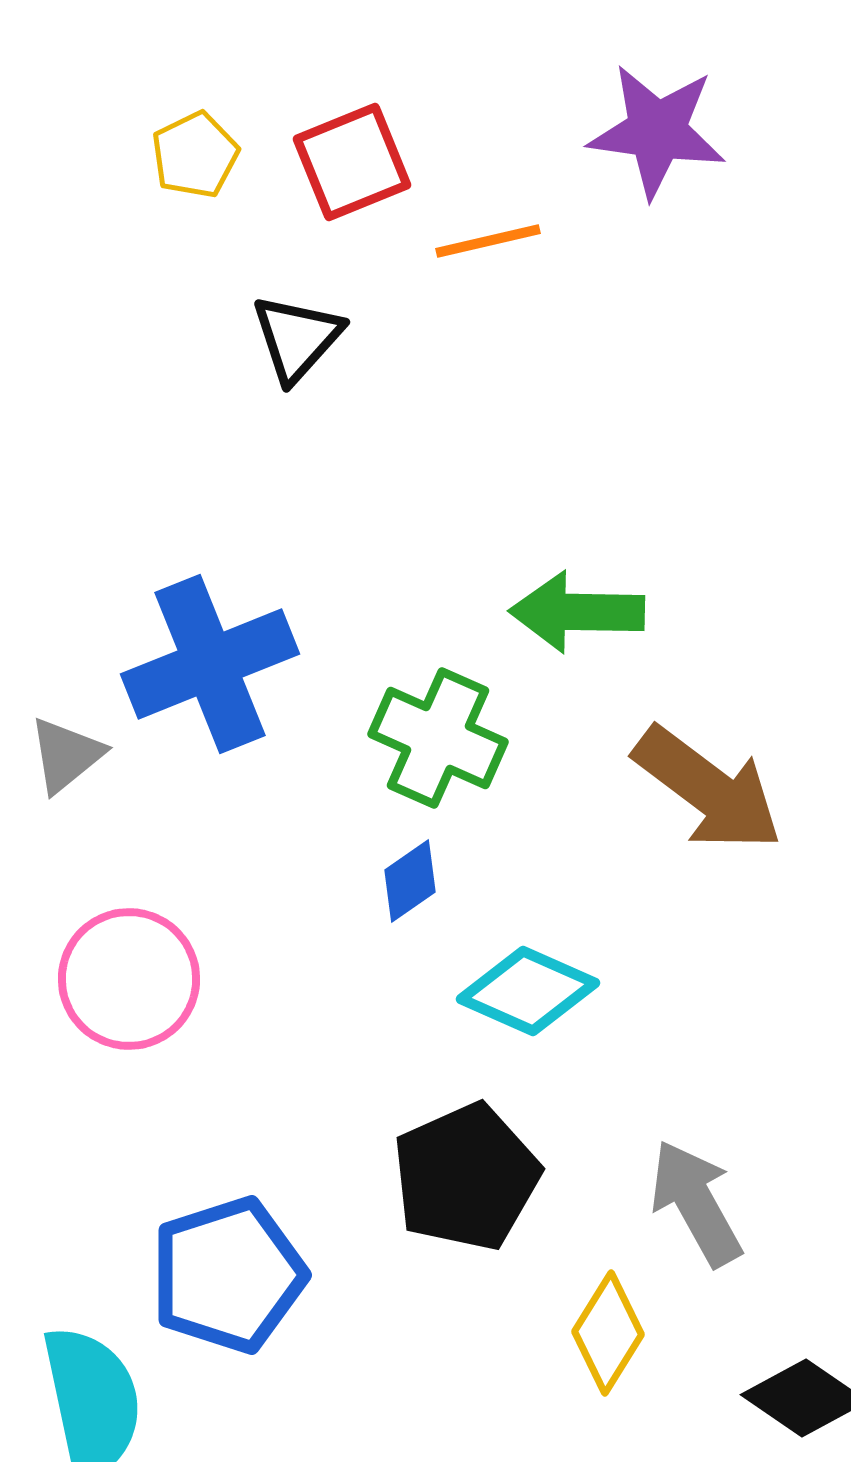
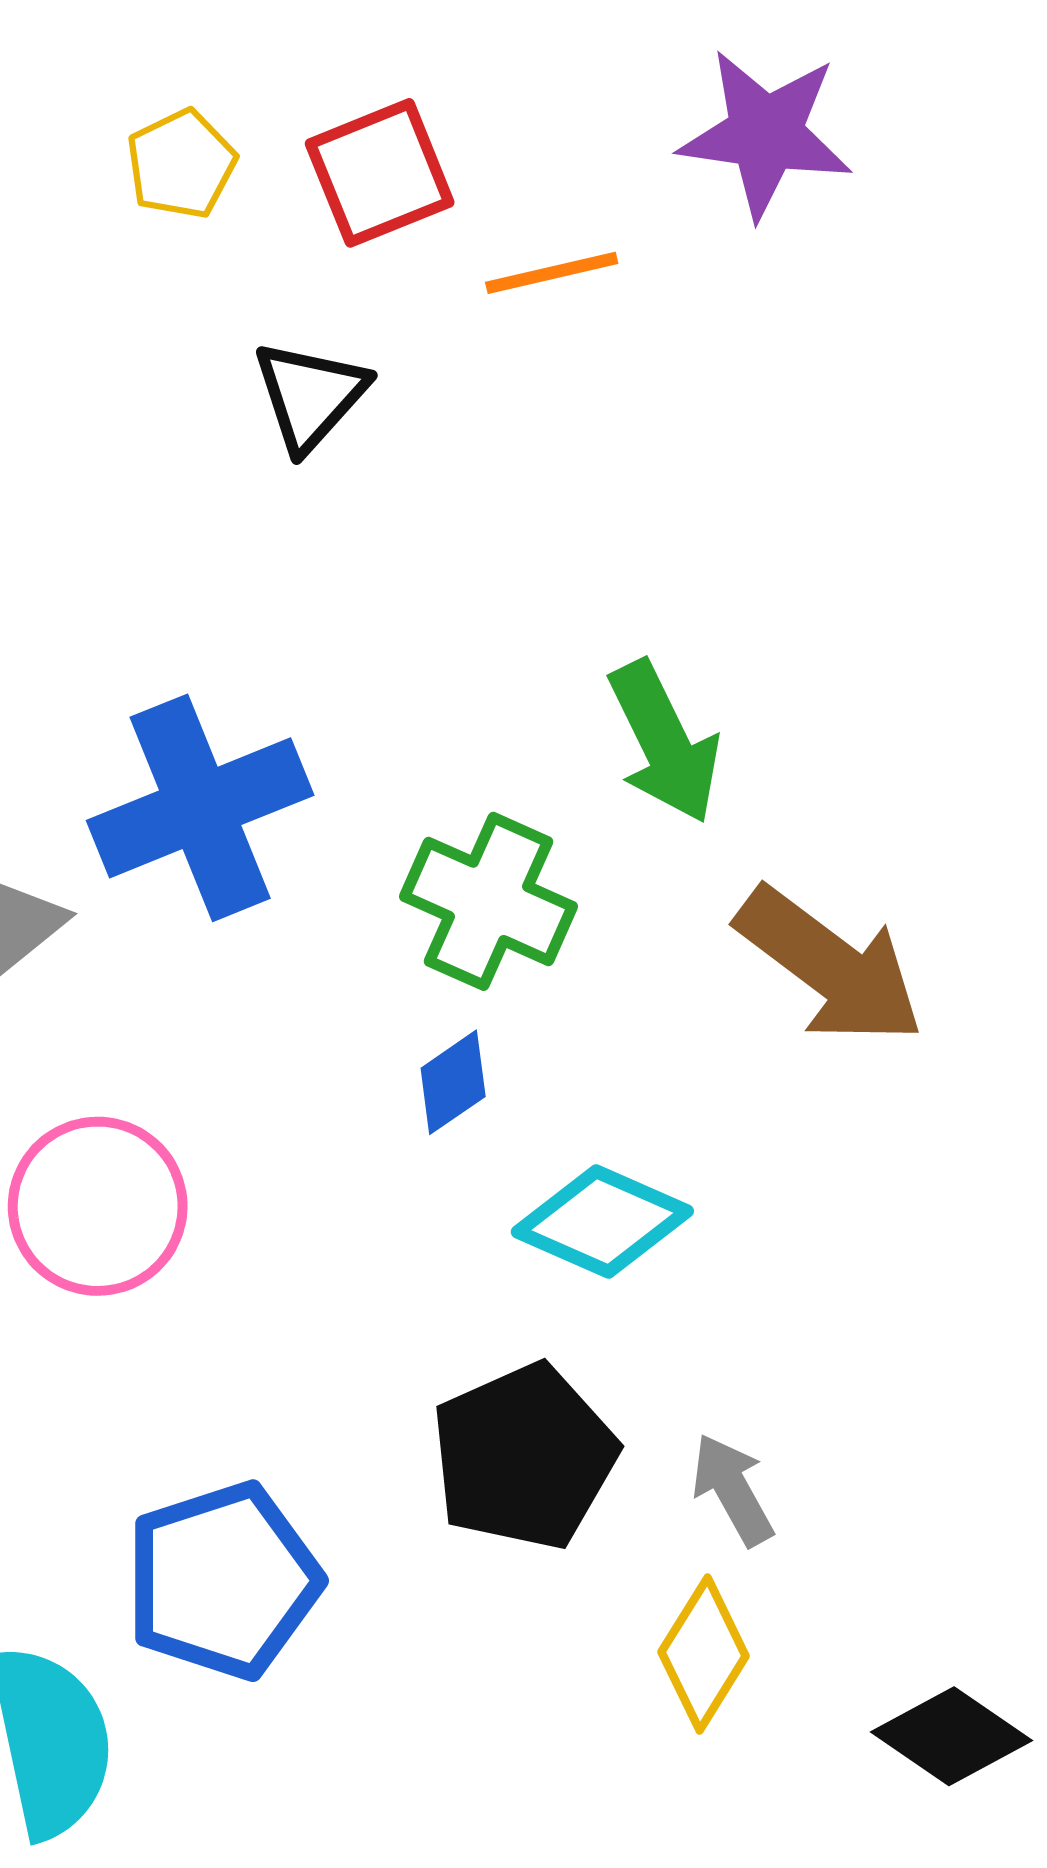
green arrow: (577, 612) -> (664, 742), turned -117
gray arrow: (696, 1203) -> (733, 1490), moved, size x0.7

